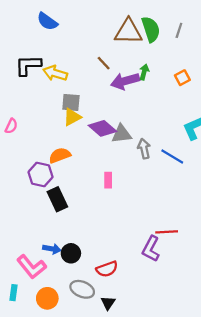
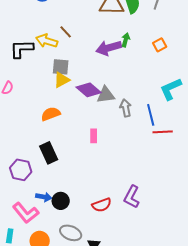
brown line: (104, 63) -> (66, 32), moved
black L-shape: (28, 65) -> (22, 49), moved
blue line: (172, 156) -> (151, 115), turned 45
purple hexagon: (41, 174) -> (21, 170), moved
red line: (167, 232) -> (163, 132), moved
red semicircle: (107, 269) -> (102, 205), moved

